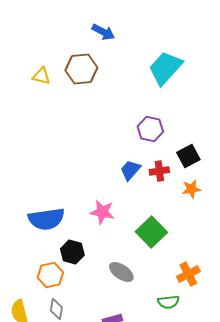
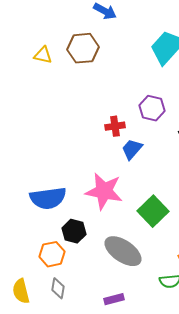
red cross: (159, 171) -> (115, 126), moved
pink star: (102, 212) -> (104, 191), size x1.5
gray ellipse: (121, 272) -> (123, 251), size x1.5

